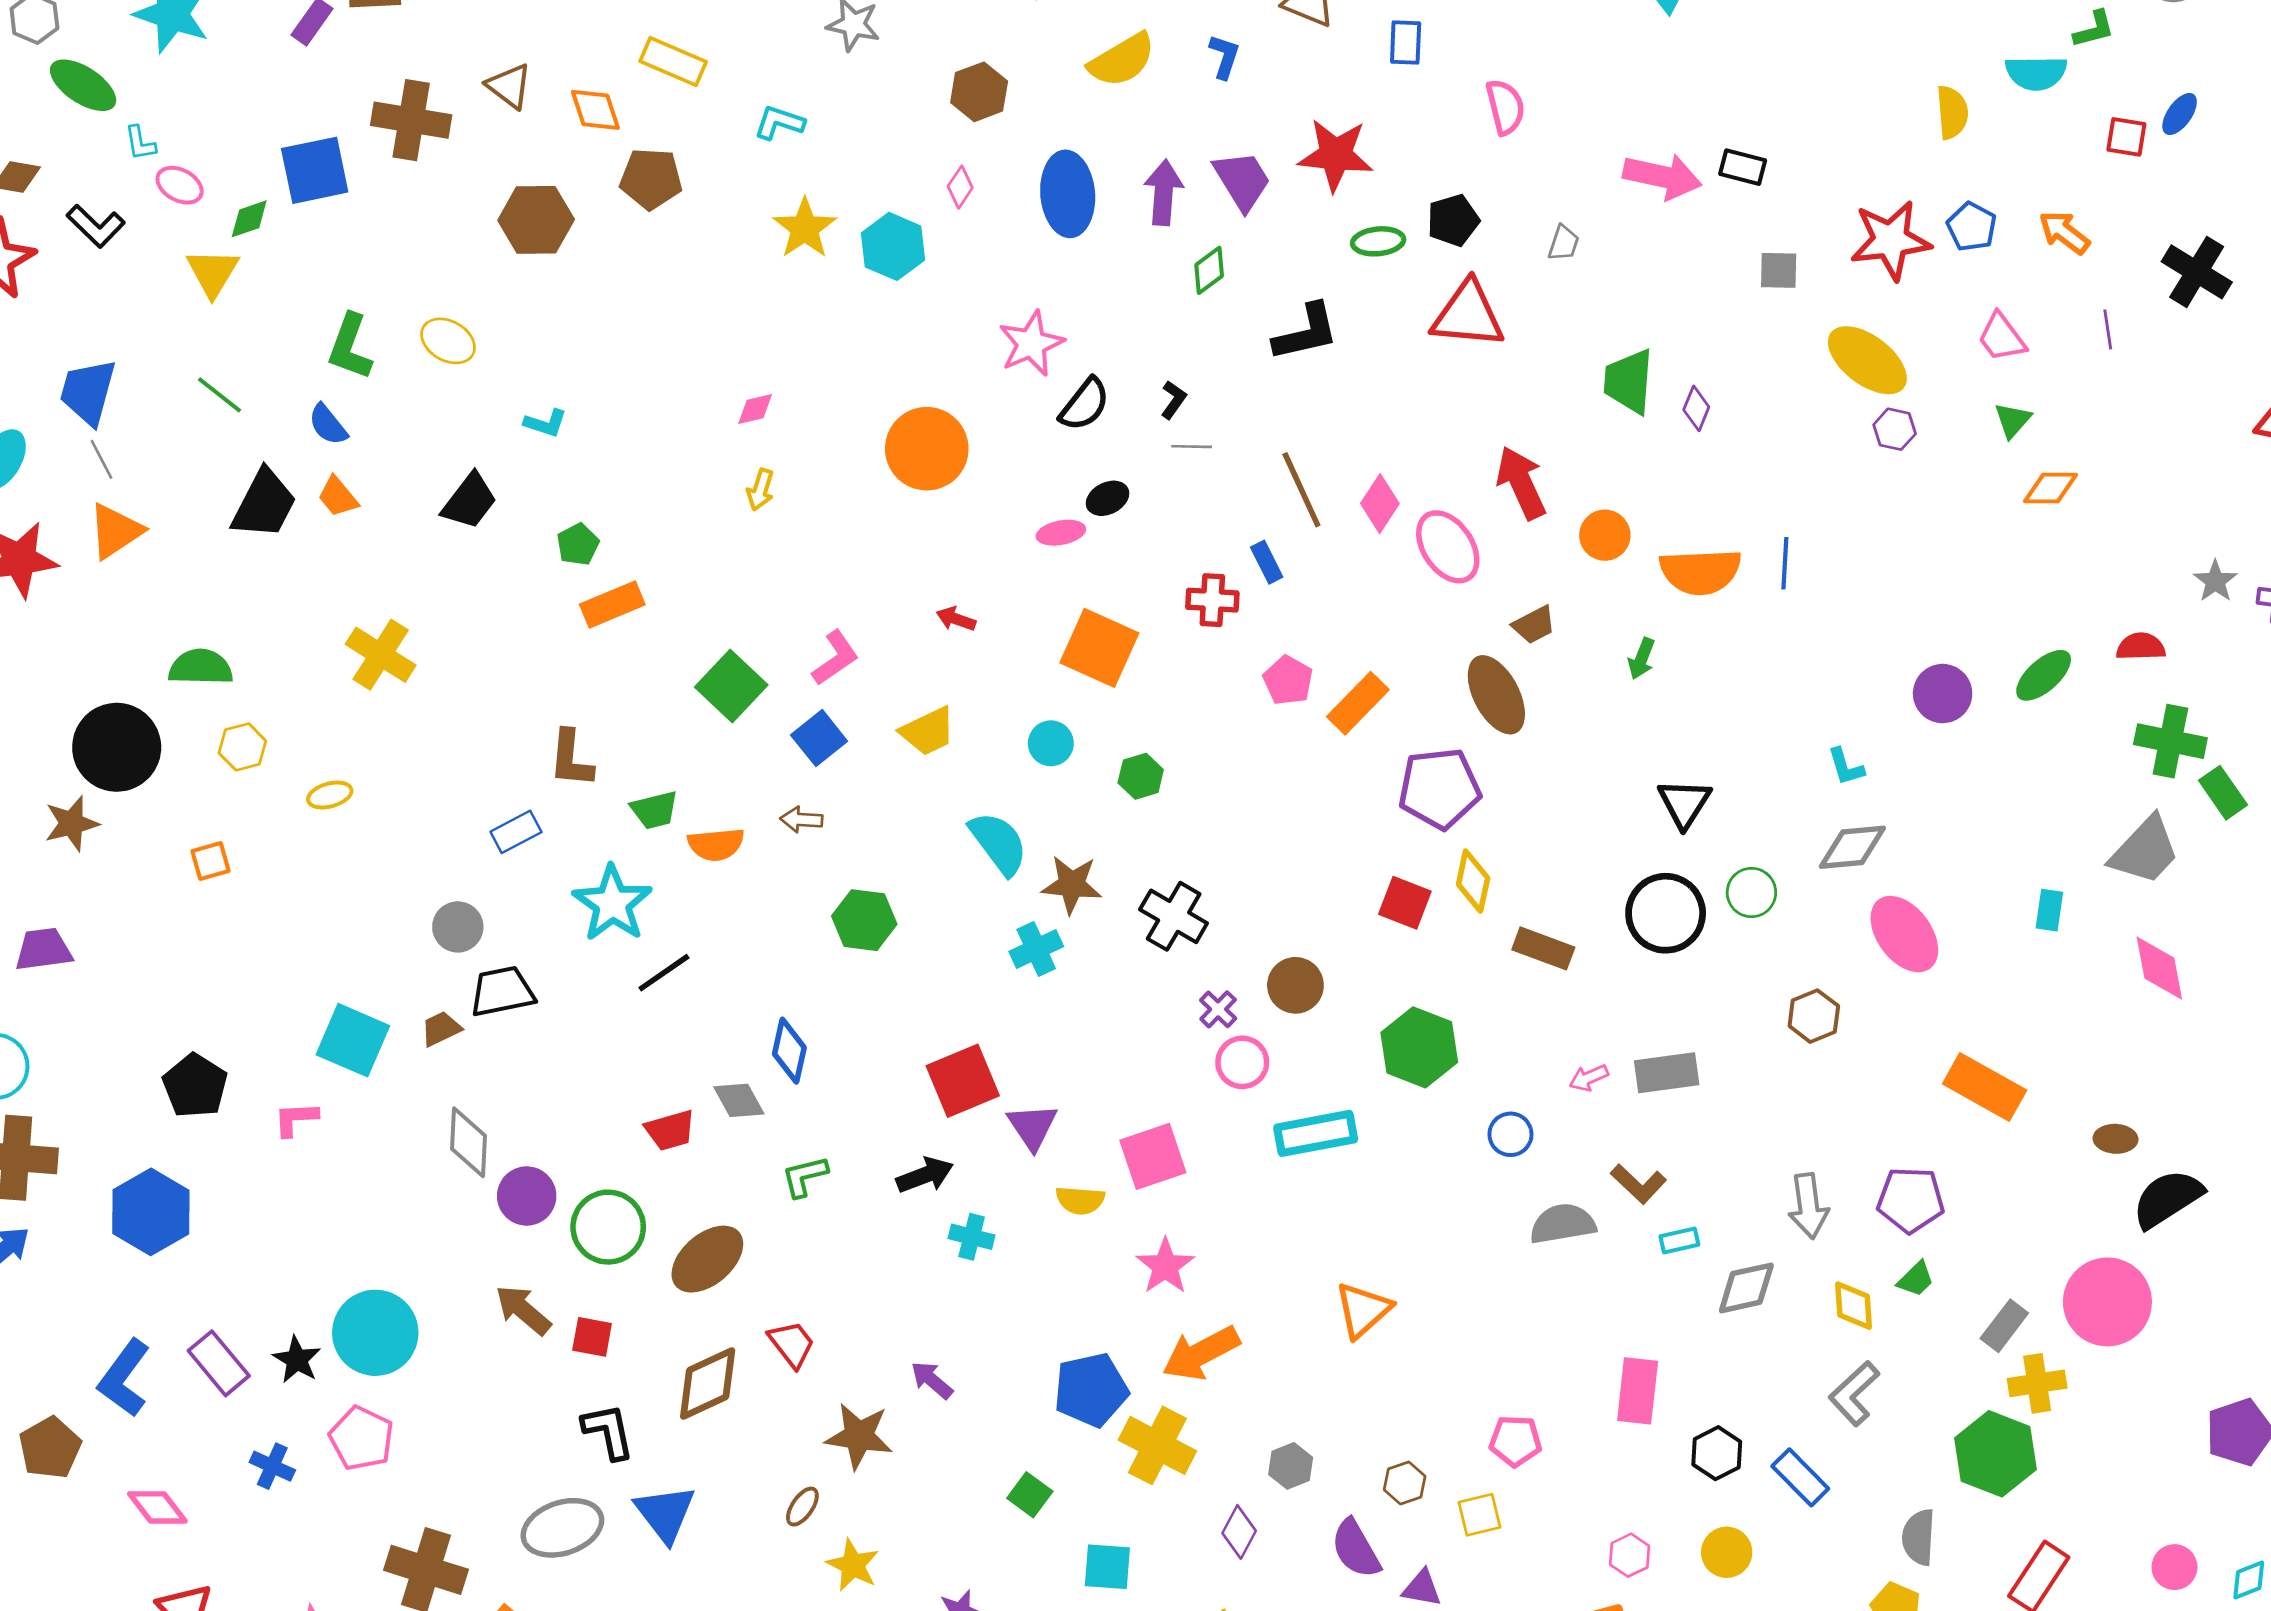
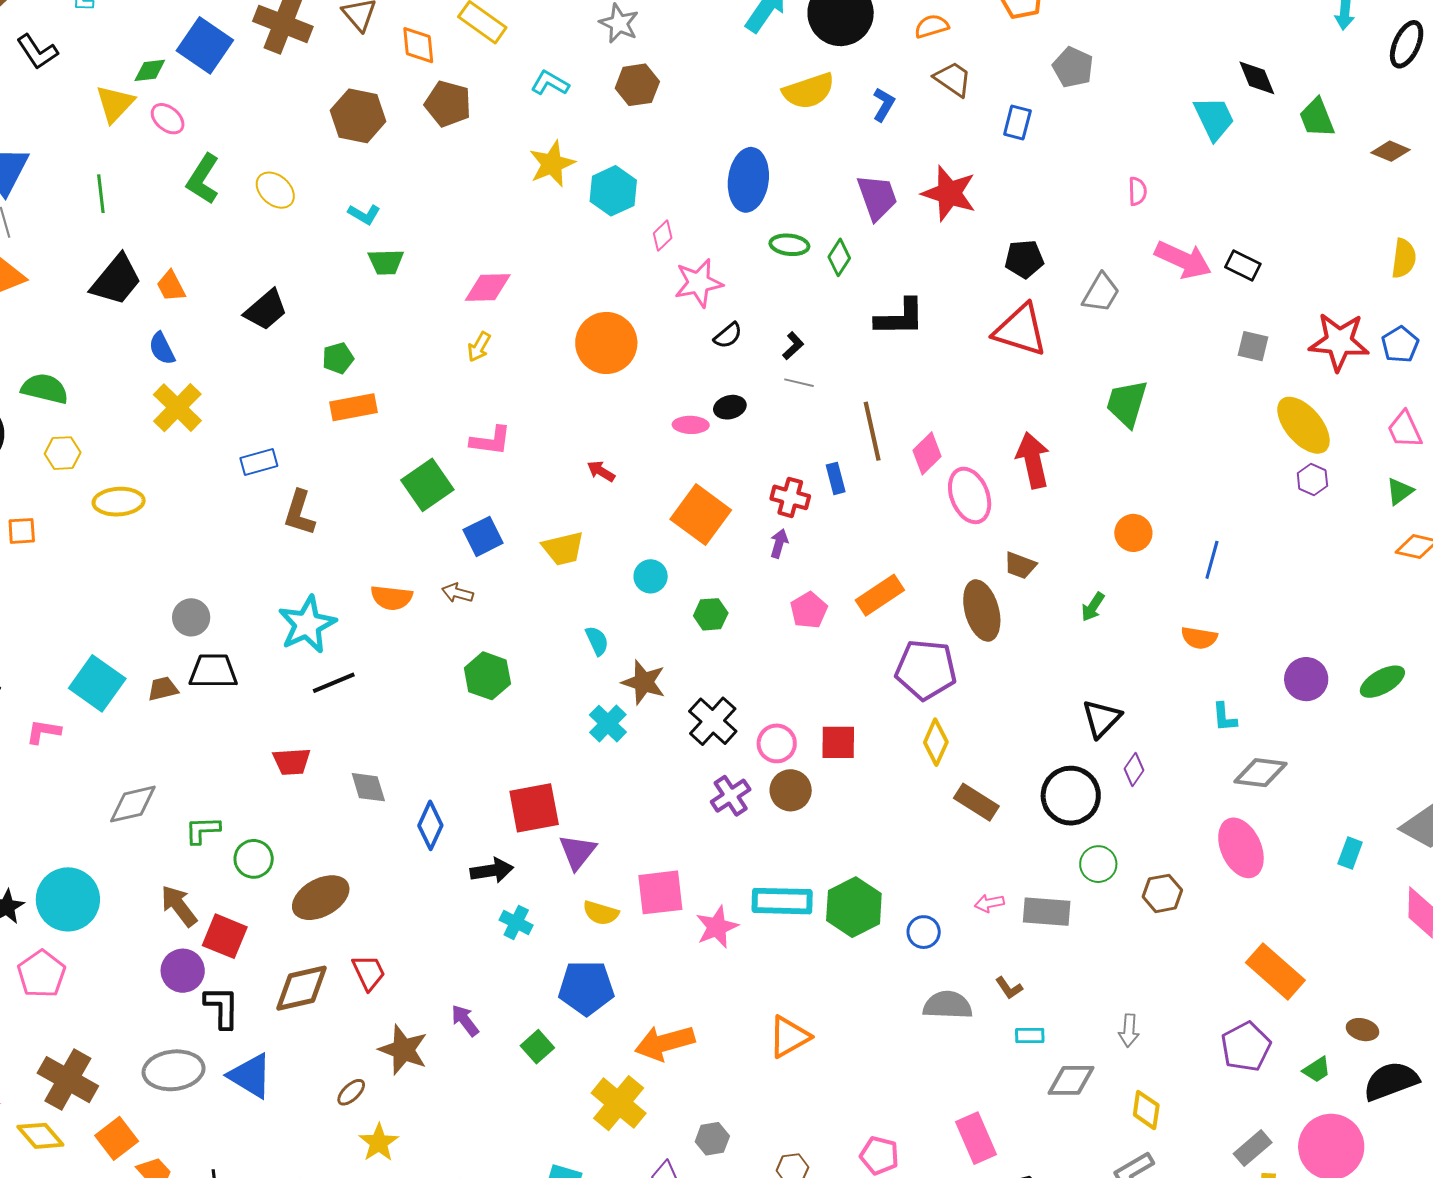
brown hexagon: (979, 92) -> (637, 85), moved
pink semicircle: (1505, 107) -> (1138, 191), moved, size x0.7
blue square: (315, 170) -> (205, 45), turned 34
pink ellipse: (180, 185) -> (168, 119), moved
pink diamond: (960, 187) -> (663, 236), moved
purple arrow: (1164, 192) -> (779, 543), moved, size x0.6
green ellipse: (1378, 241) -> (789, 245), moved
gray trapezoid: (1564, 243) -> (1101, 293), size x1.5
green diamond: (1209, 270) -> (839, 257), turned -33
green line: (219, 395) -> (101, 194), turned 33
black semicircle: (1085, 405) -> (728, 335), size x0.7
purple diamond: (1696, 408) -> (1134, 769), moved
pink diamond: (755, 409) -> (488, 287), size x1.6
cyan L-shape: (546, 423) -> (364, 214), moved
blue semicircle: (328, 425) -> (162, 348), moved
orange circle: (1605, 535) -> (1133, 533), moved
orange semicircle: (1700, 572) -> (1199, 638), moved, size x0.6
brown trapezoid: (1534, 625) -> (1020, 565), turned 36
pink L-shape: (835, 658) -> (491, 441), moved, turned 30
pink pentagon: (1288, 680) -> (809, 610), moved
yellow ellipse: (330, 795) -> (119, 502), size x1.5
green trapezoid: (654, 810) -> (386, 262), moved
blue rectangle: (516, 832) -> (259, 462), moved
cyan semicircle: (999, 843) -> (597, 641), size x0.6
gray diamond: (1852, 847) -> (1260, 773), moved
green circle: (1751, 892) -> (1098, 864), moved
red square: (1405, 903) -> (838, 742), moved, turned -33
cyan cross: (1036, 949) -> (608, 724), turned -33
purple cross: (1218, 1009) -> (731, 796), size x1.4
green hexagon: (1419, 1047) -> (854, 907), moved
blue diamond: (789, 1051) -> (430, 825), moved
pink circle: (1242, 1062) -> (777, 743), moved
red trapezoid: (670, 1130) -> (292, 762), moved
gray diamond: (469, 1142) -> (133, 804), moved, turned 62
green L-shape: (805, 1176) -> (202, 830), moved
brown L-shape: (1638, 1184) -> (1009, 988), size x0.7
purple circle: (527, 1196) -> (183, 971), moved
purple pentagon: (1911, 1200) -> (1246, 1047), moved, turned 30
gray arrow: (1808, 1206) -> (1129, 1031), size x0.7
green circle: (608, 1227) -> (254, 859), size x0.7
pink star: (1165, 1266) -> (717, 927), moved
green trapezoid: (1916, 1279) -> (1317, 1070), moved
red square: (592, 1337) -> (225, 936), size x1.4
blue pentagon: (1091, 1390) -> (586, 988), moved
pink rectangle: (1638, 1391) -> (976, 1138), turned -42
green square: (1030, 1495) -> (537, 1047), moved
blue triangle: (665, 1514) -> (250, 1076), turned -33

